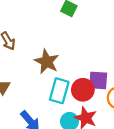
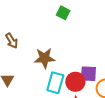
brown star: (47, 62) -> (45, 58), turned -30

